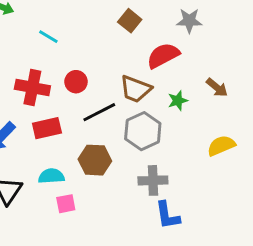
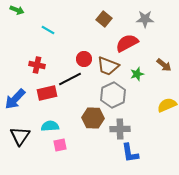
red circle: (76, 82) -> (84, 59), moved
red cross: (32, 87) -> (37, 65), size x0.7
black line: (99, 112) -> (70, 79), moved
brown hexagon: (95, 160) -> (93, 118), moved

